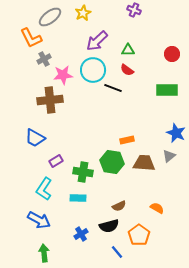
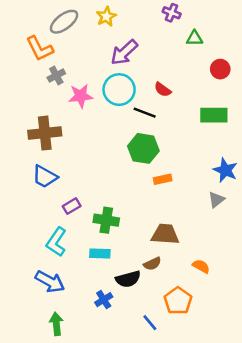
green triangle: (128, 50) -> (195, 38), moved
brown cross: (50, 100) -> (45, 133), moved
green hexagon: (112, 162) -> (143, 148), moved
brown trapezoid: (144, 163) -> (165, 234), moved
black semicircle: (109, 226) -> (128, 279), moved

